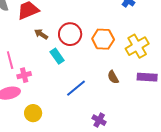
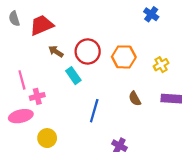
yellow cross: (137, 46) -> (161, 65), size x0.6
blue line: (76, 88) -> (94, 111), turned -35

